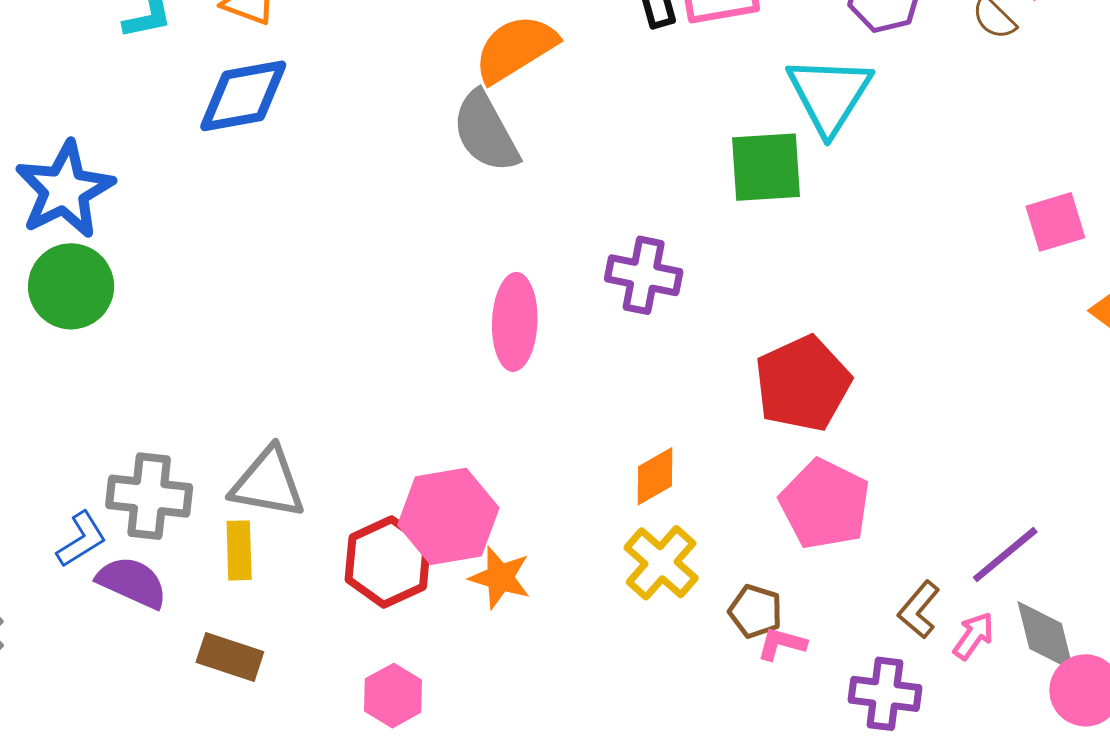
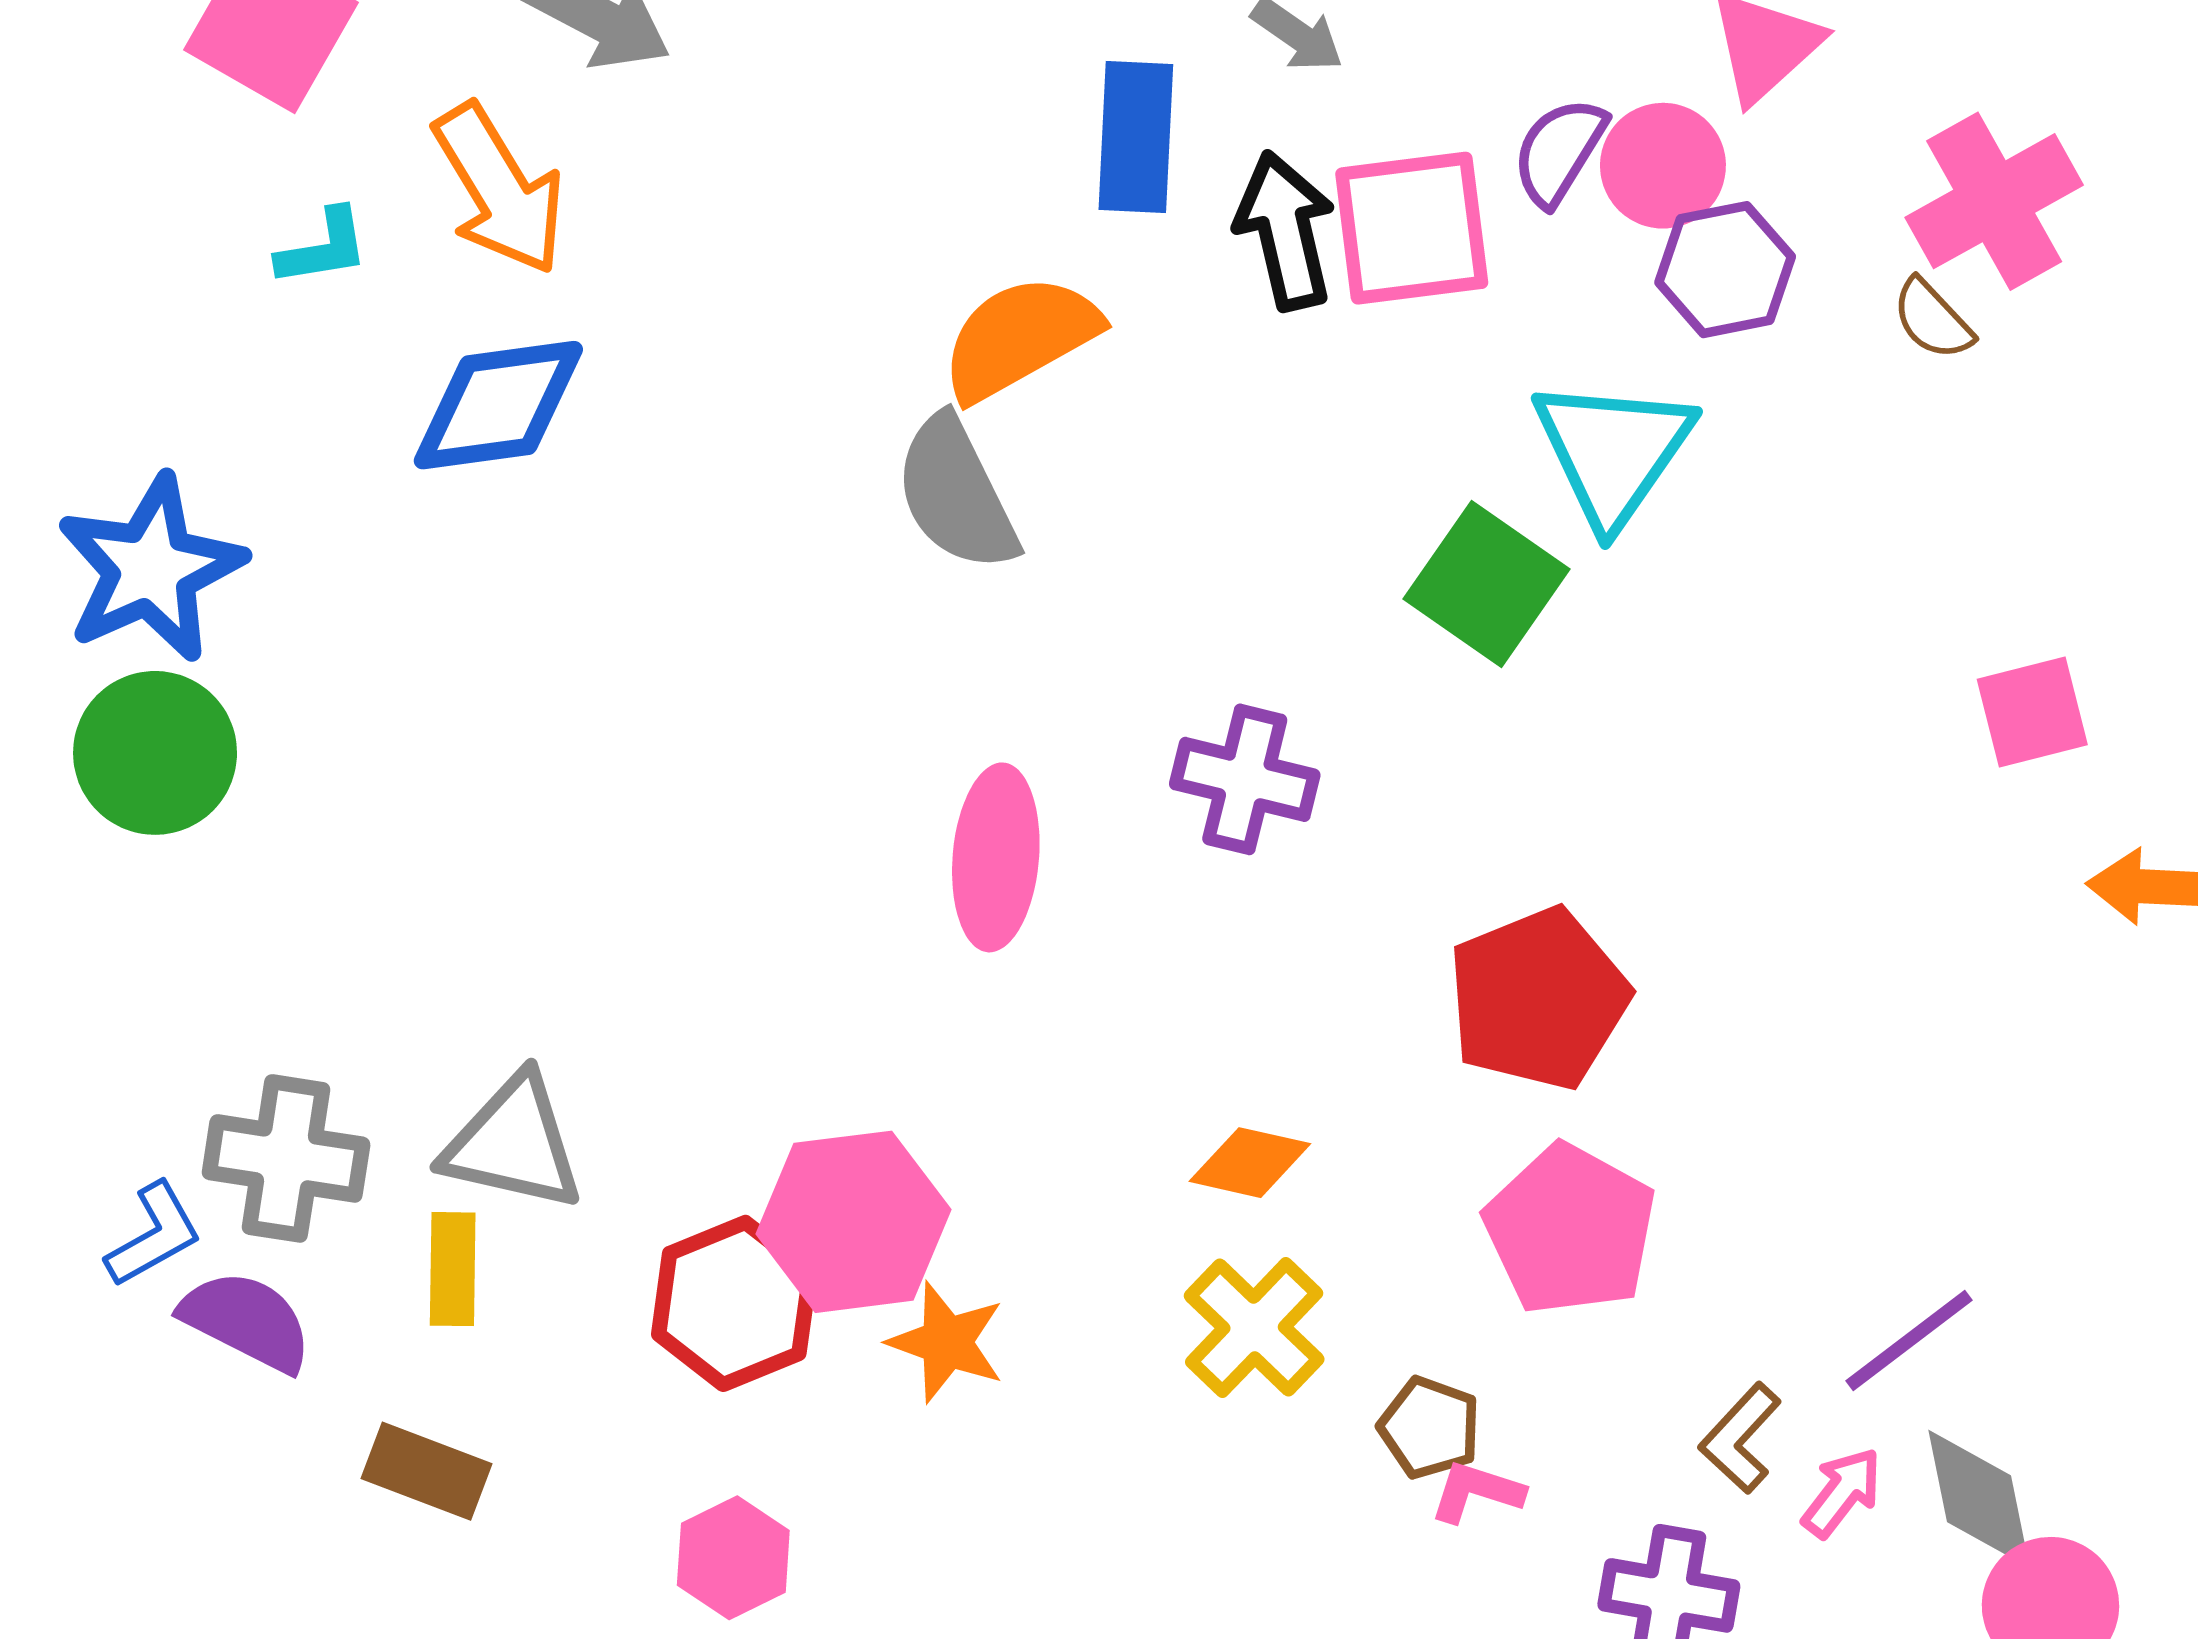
green square: (766, 167) -> (1487, 584), turned 36
orange diamond: (655, 476) -> (1250, 1163), turned 40

